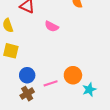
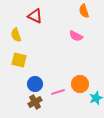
pink semicircle: (52, 26) -> (76, 36), moved

